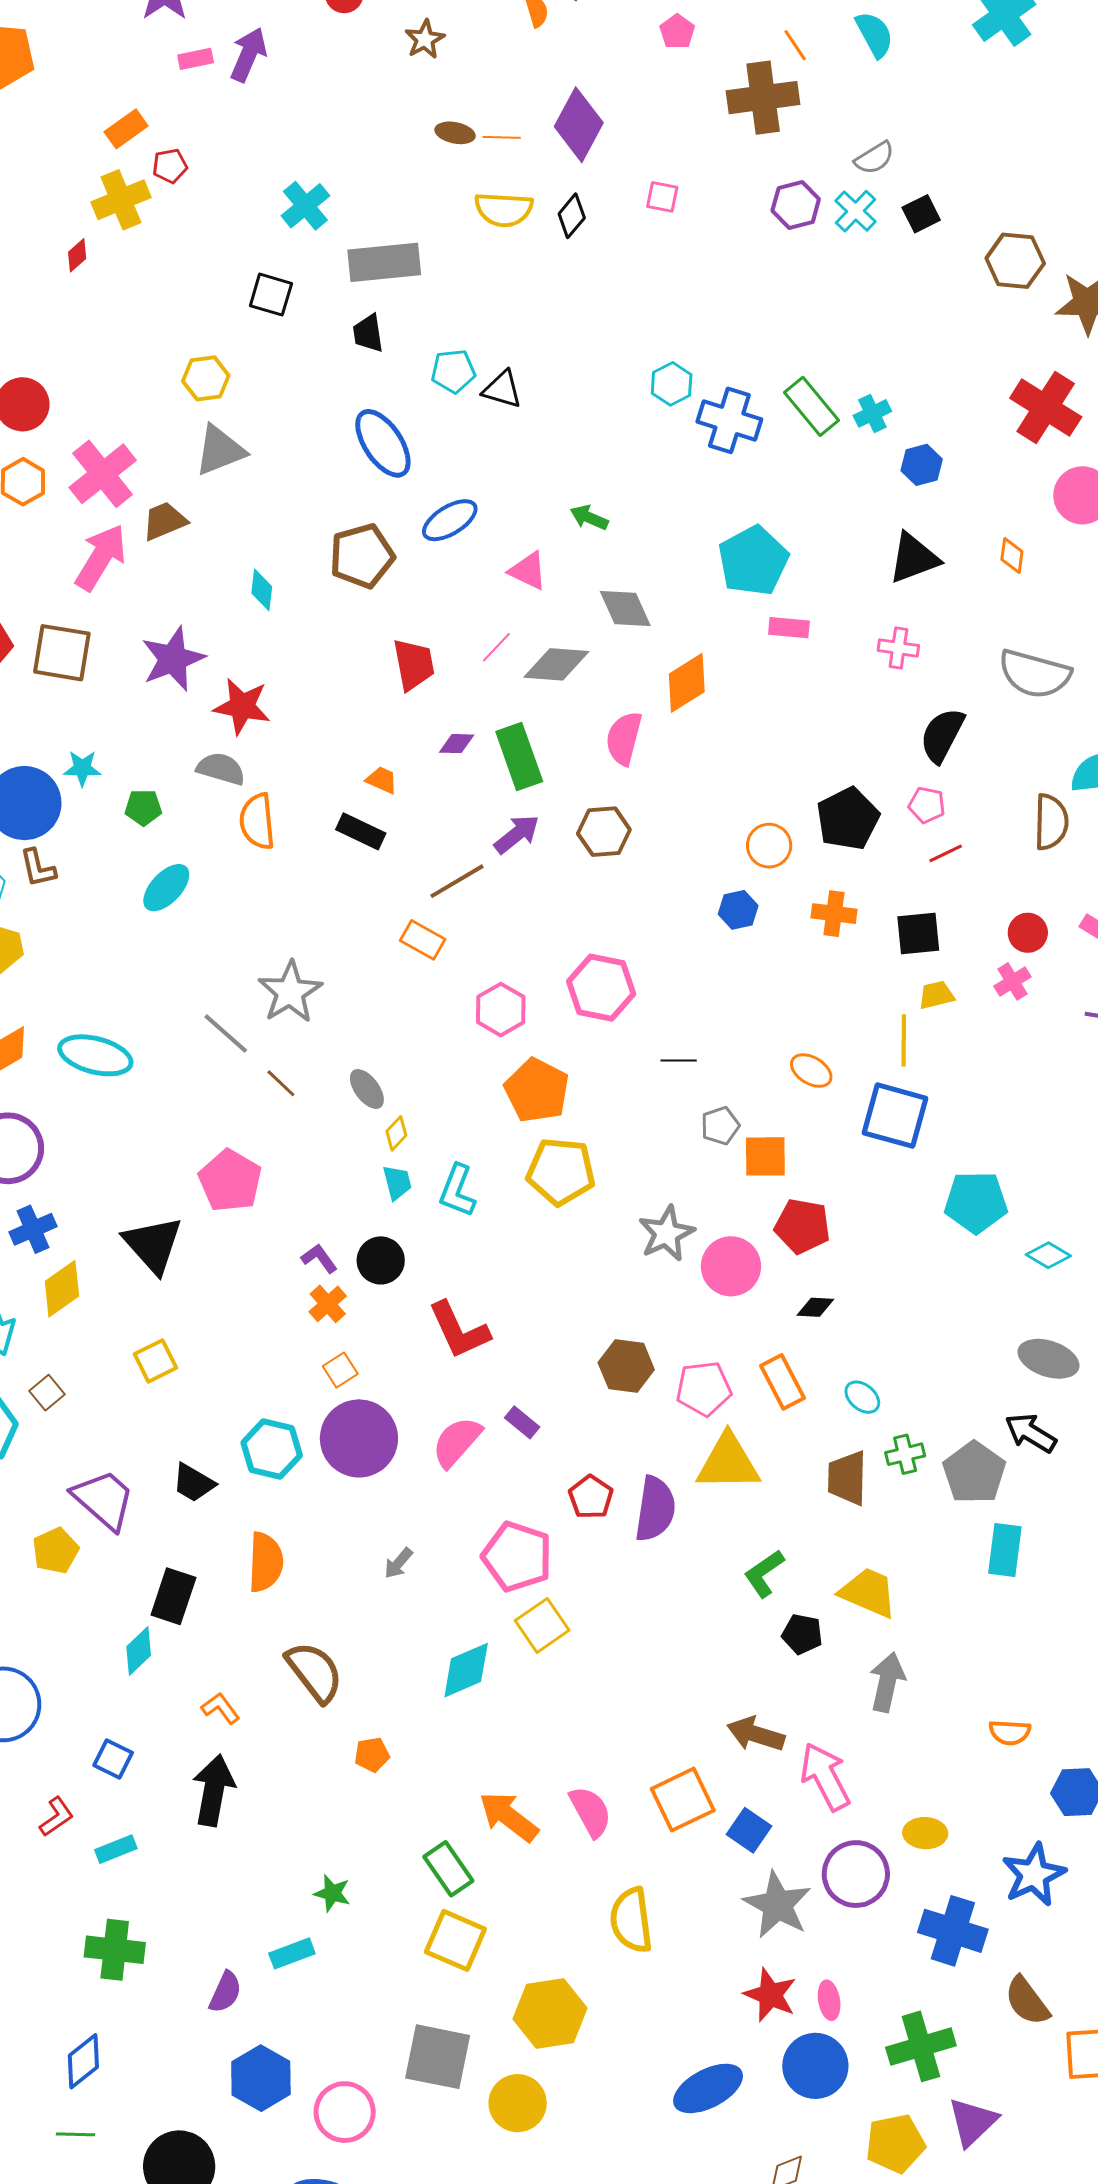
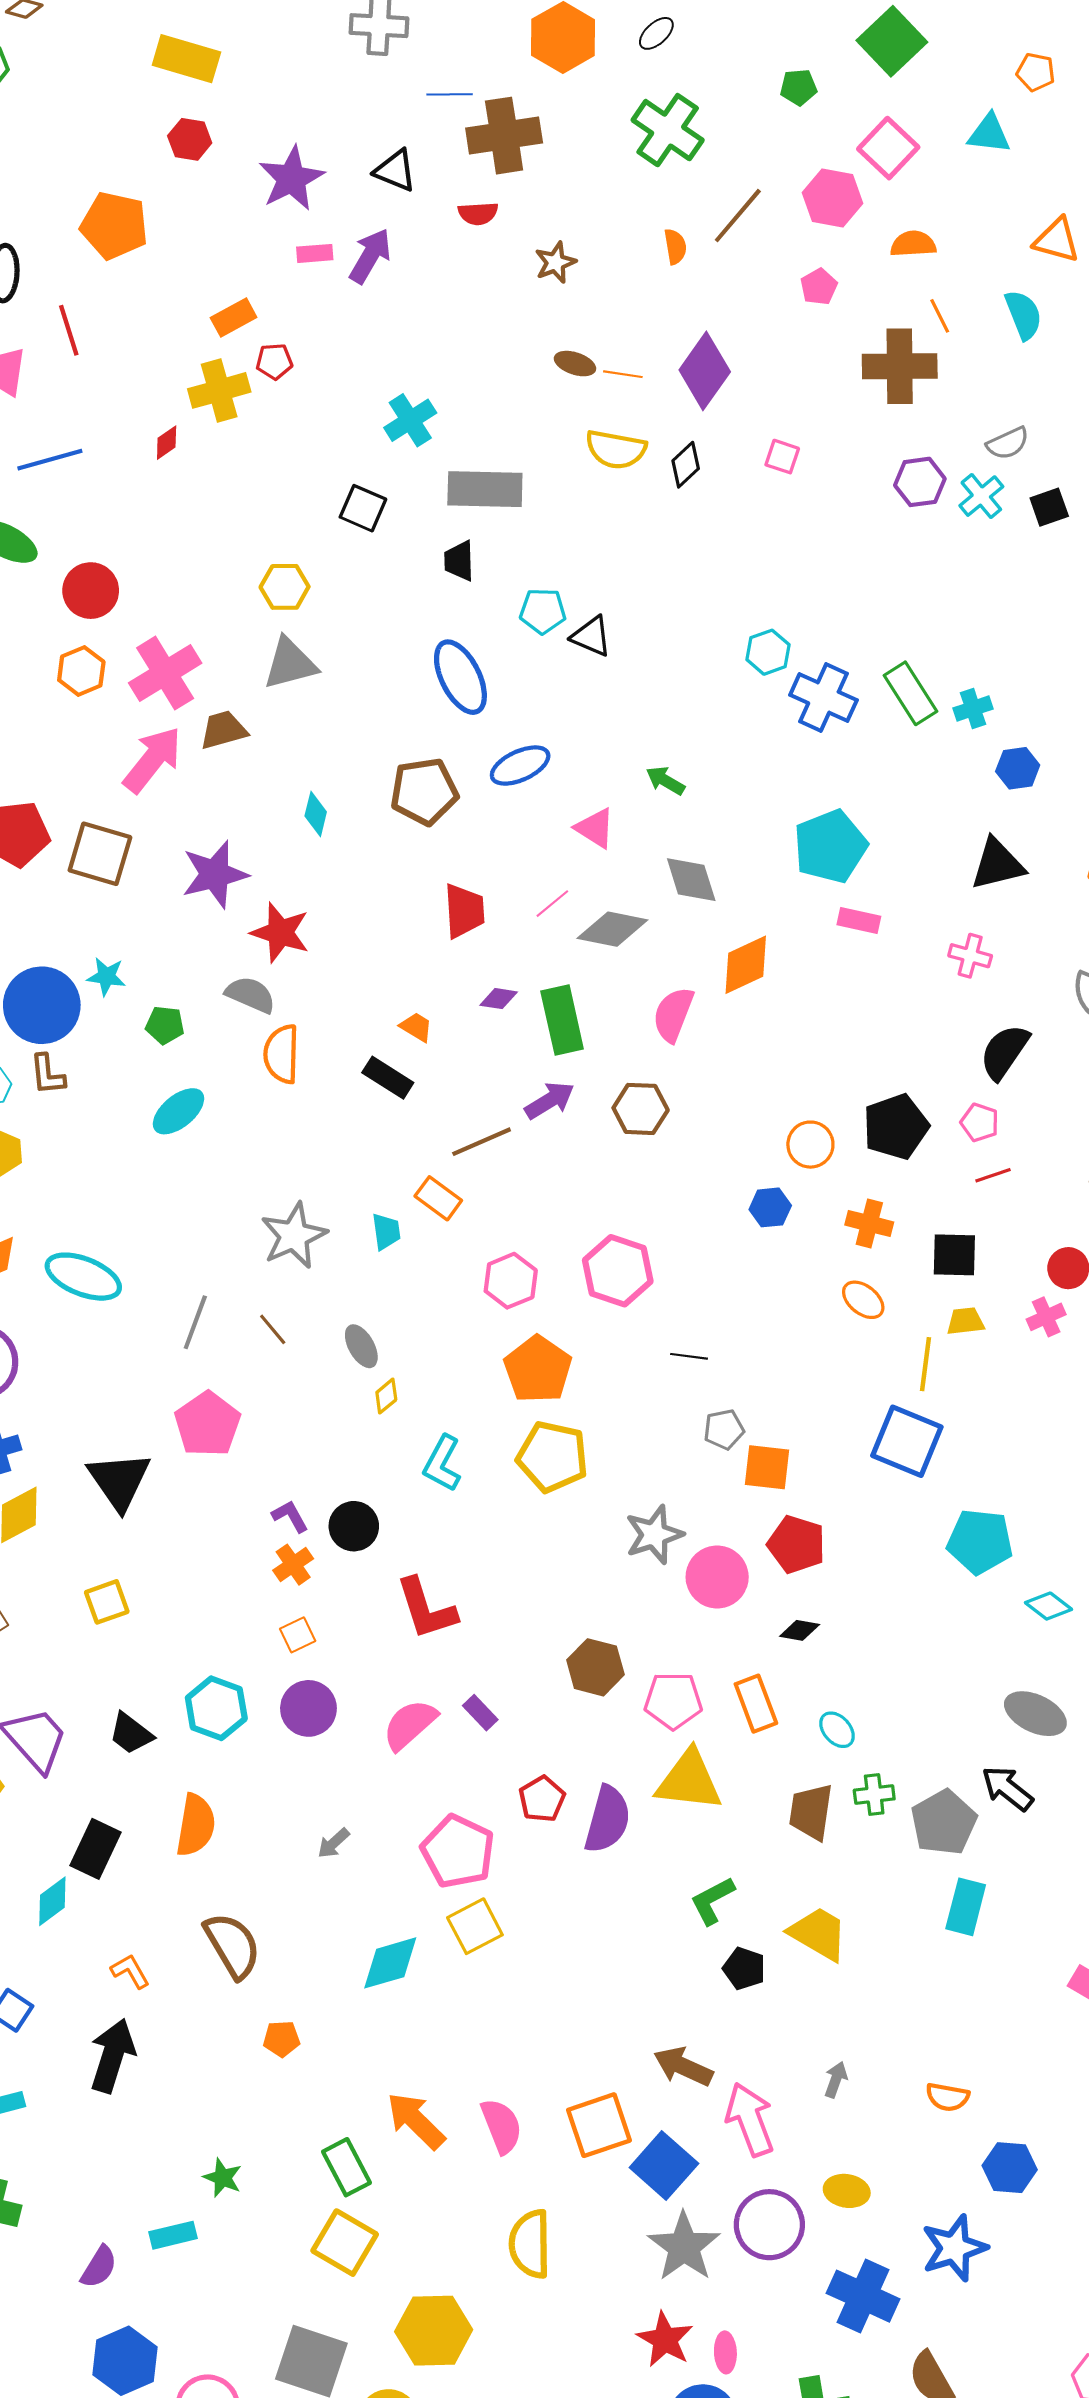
gray line: (226, 1033) -> (195, 1322), moved, turned 62
orange ellipse: (811, 1071) -> (863, 1300), moved
cyan trapezoid: (397, 1182) -> (386, 1232), moved
purple circle: (359, 1438) -> (308, 1708), size x0.7
gray arrow: (887, 1682) -> (836, 2080), moved, size x0.6
blue square: (749, 1830) -> (664, 2166), size x1.4

